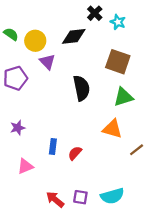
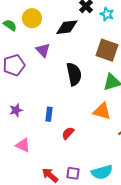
yellow circle: (35, 41) -> (32, 18), moved
blue rectangle: (53, 146) -> (49, 114), moved
pink triangle: (25, 166) -> (23, 145), turned 49

